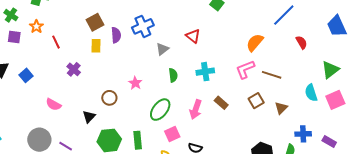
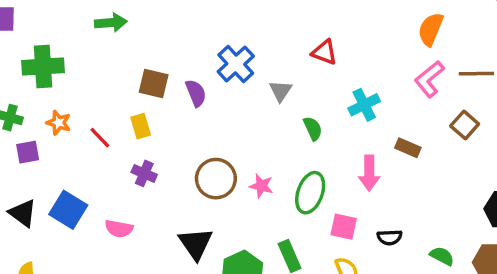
brown square: (95, 22) -> (154, 83), turned -30
yellow rectangle: (96, 46) -> (141, 126), moved
blue square: (26, 75) -> (68, 210), size x1.5
pink star: (135, 83) -> (261, 186), moved
brown circle: (109, 98) -> (216, 179), moved, size x1.5
pink semicircle: (53, 105) -> (119, 229), moved
black triangle: (89, 117) -> (196, 244), size x1.5
pink square: (172, 134) -> (344, 227), turned -35

